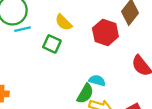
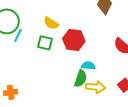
cyan line: (22, 29) -> (18, 35), turned -40
red hexagon: (105, 32) -> (74, 40), moved

